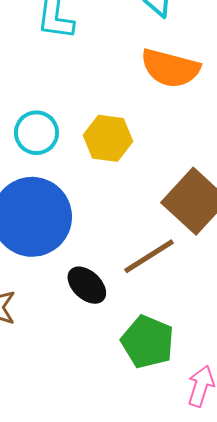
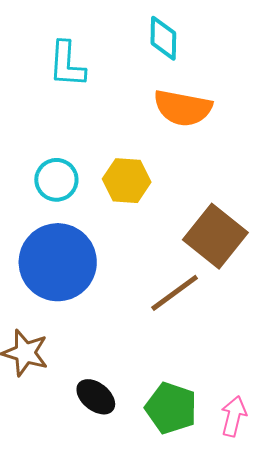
black ellipse: (87, 285) -> (96, 397), moved
green pentagon: (148, 342) -> (171, 408), moved

